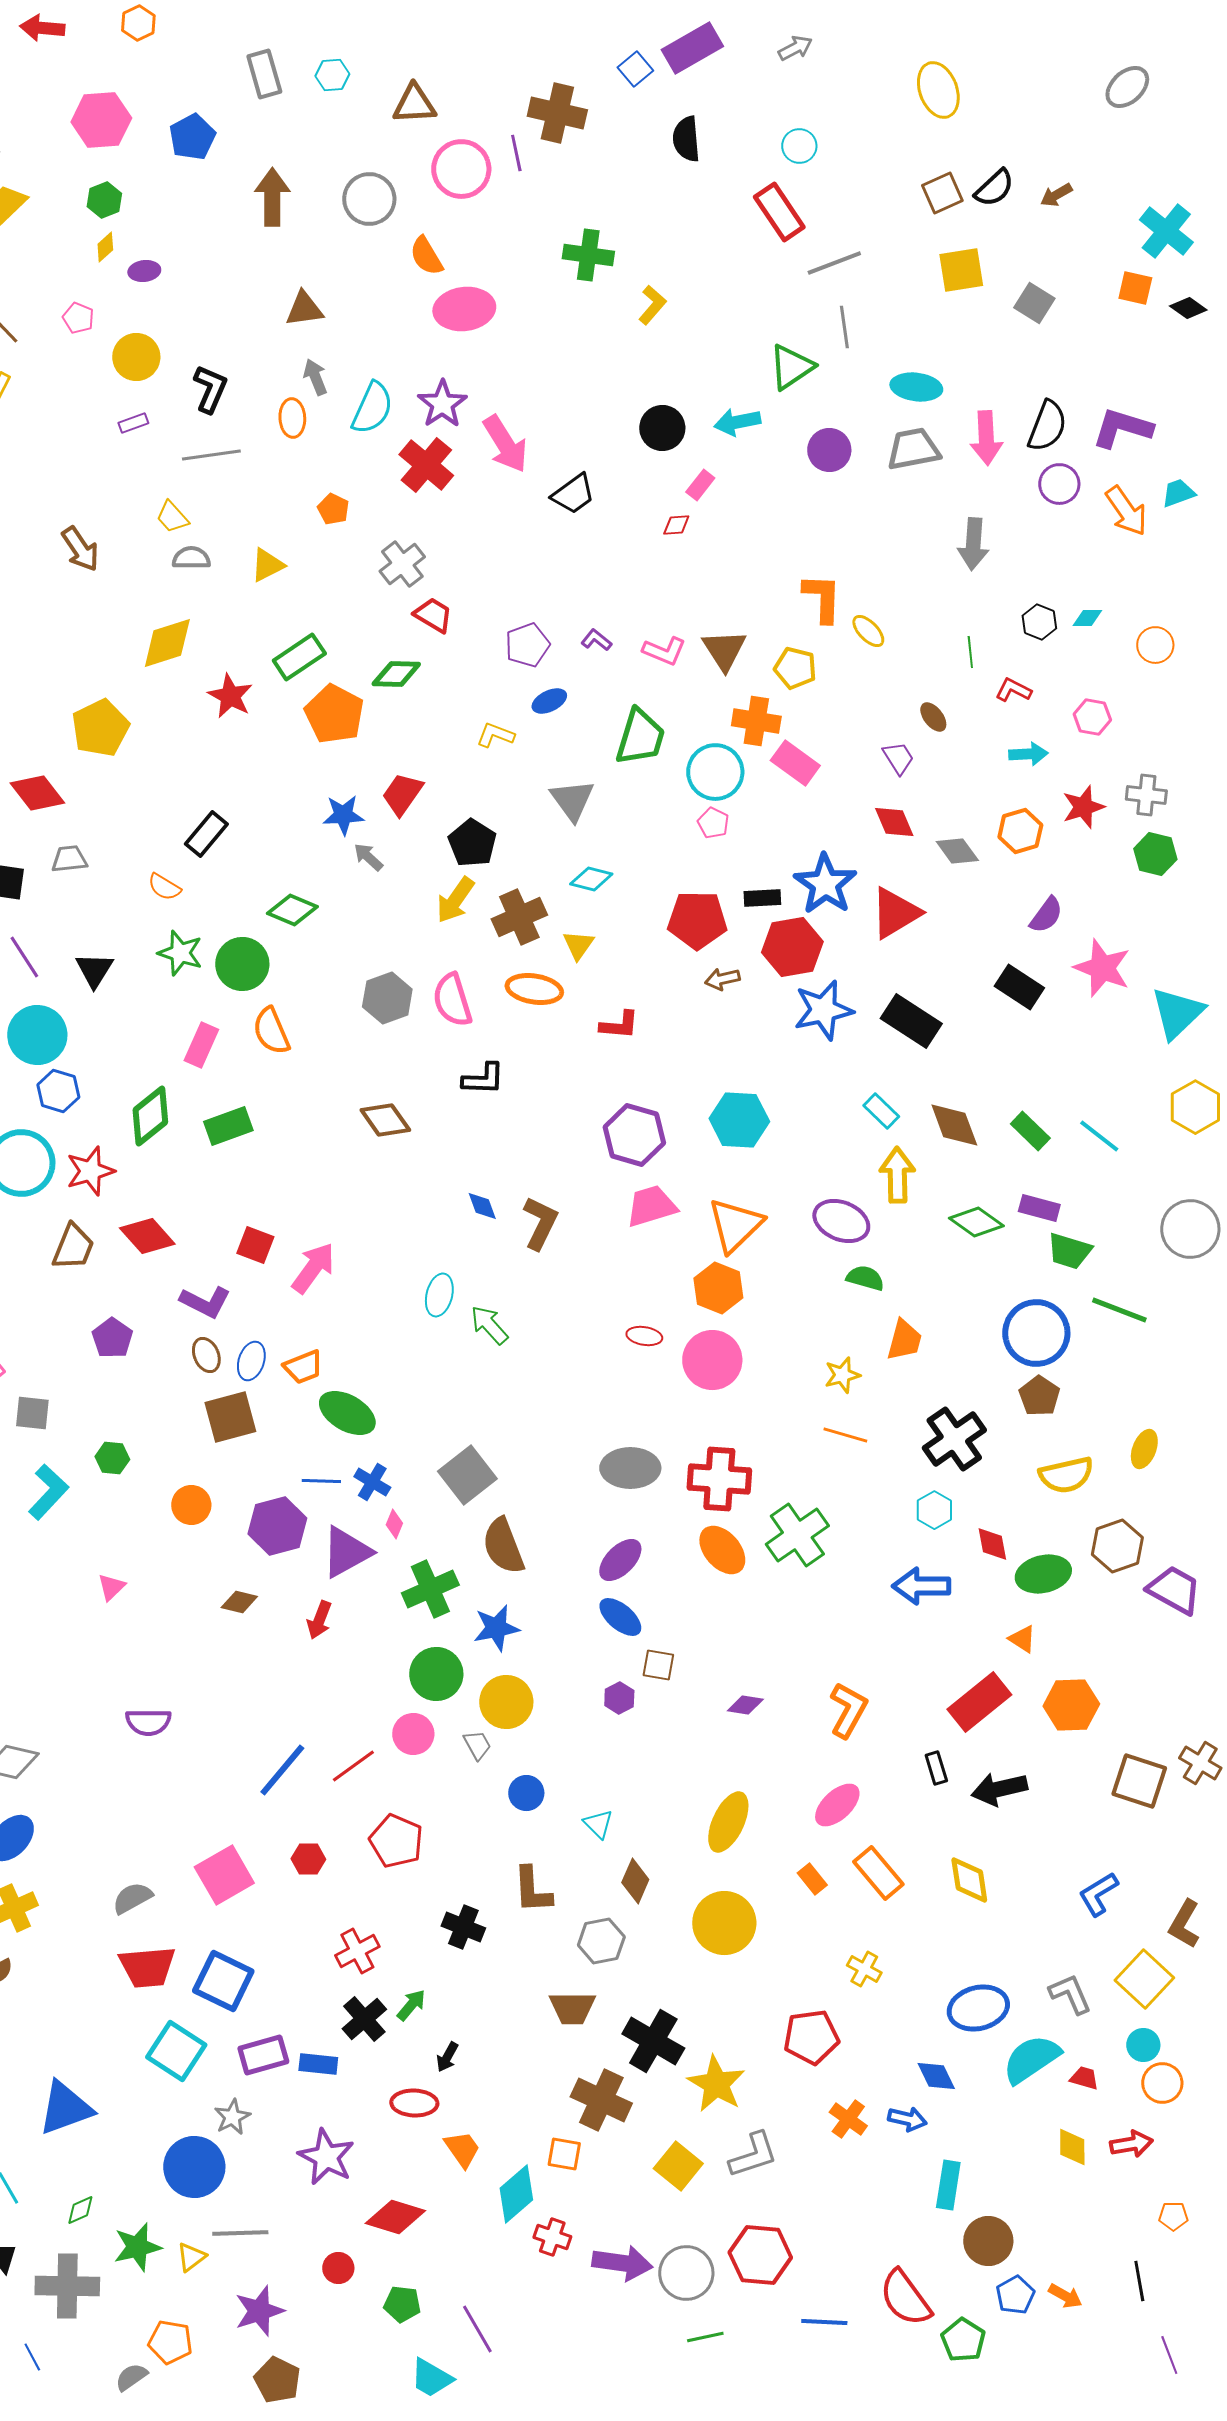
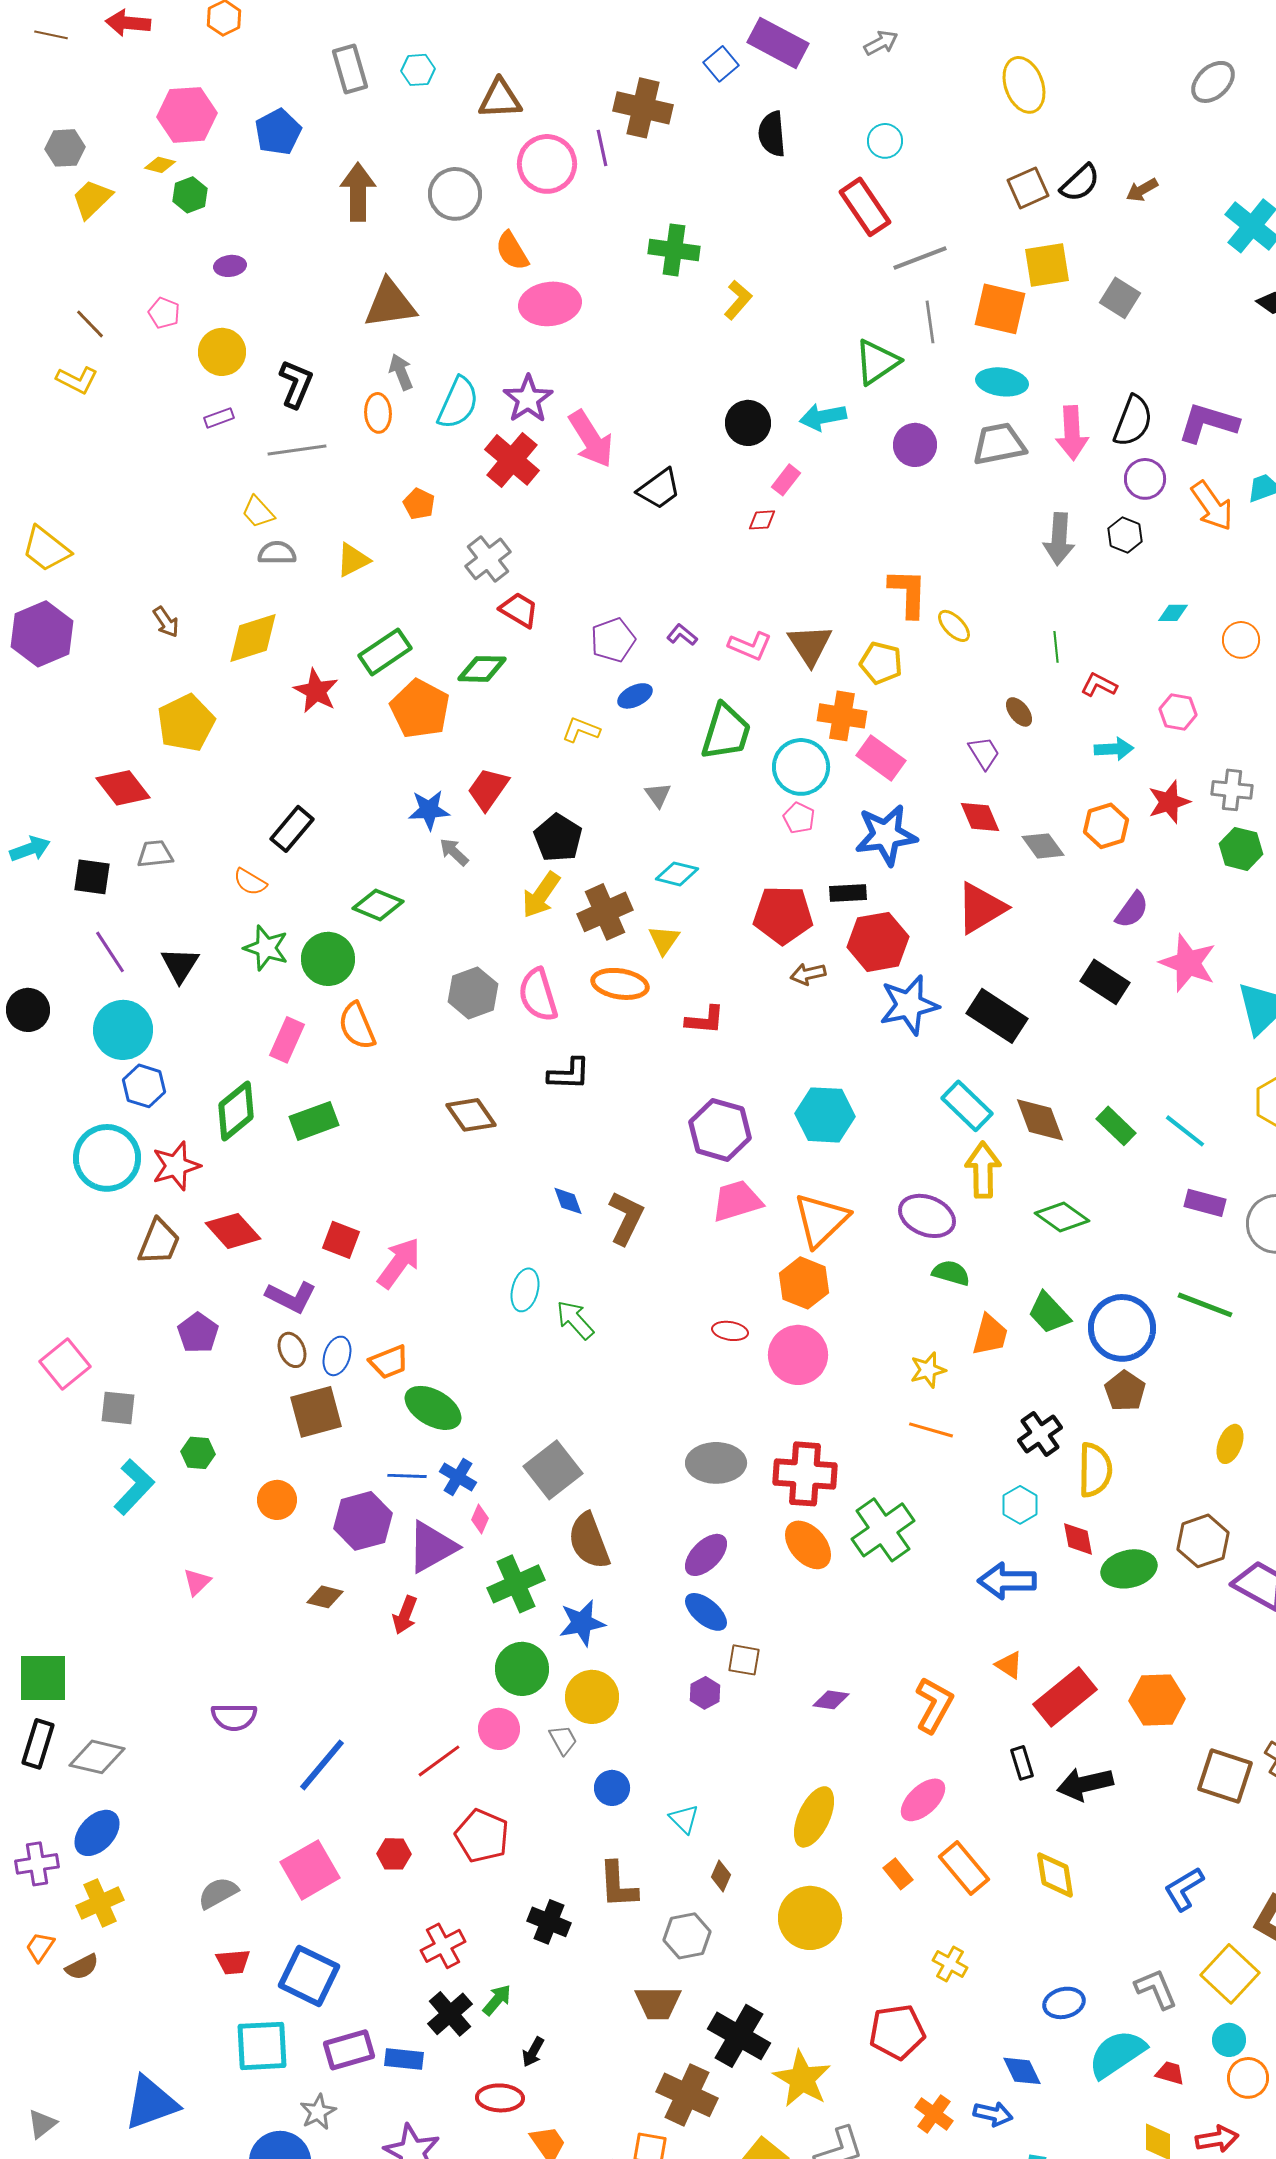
purple rectangle: (692, 48) -> (778, 43), turned 58
yellow diamond: (105, 247) -> (160, 165), moved, turned 56
orange square: (1135, 288) -> (1000, 309), moved, size x1.5
brown triangle: (304, 309) -> (390, 304), size x1.4
brown arrow: (80, 549) -> (166, 622), moved, size x0.7
black hexagon: (1039, 622) -> (1125, 535), moved
gray triangle: (572, 800) -> (658, 795), size x0.6
blue star: (825, 884) -> (886, 835), moved, turned 30
cyan rectangle: (881, 1111) -> (967, 1106), size x1.4
purple rectangle: (1039, 1208) -> (1205, 1203), moved
green trapezoid: (1069, 1251) -> (1049, 1313), moved, turned 30
black cross: (954, 1439) -> (1040, 1434), size x0.7
yellow semicircle: (1066, 1475) -> (1095, 1470), moved, turned -76
orange triangle: (1022, 1639) -> (1009, 1665), moved
blue line: (282, 1770) -> (322, 1765), moved
brown diamond: (635, 1881) -> (721, 1876), size x0.7
red trapezoid: (147, 1967) -> (233, 1962), size x0.6
blue ellipse: (978, 2008) -> (1064, 2003), size x0.7
cyan square: (176, 2051) -> (262, 2046), turned -36

